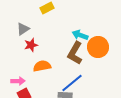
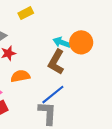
orange circle: (98, 47) -> (81, 42), moved

